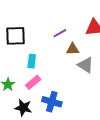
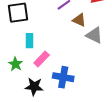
brown triangle: (73, 49) -> (79, 20), turned 32
cyan rectangle: (32, 61) -> (29, 41), moved

